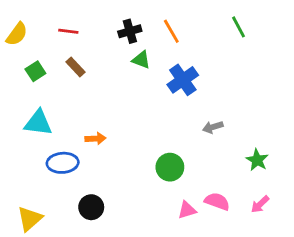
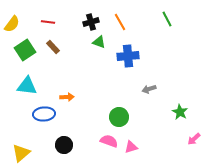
green square: (35, 71) -> (25, 50), size x1.5
blue cross: (183, 80) -> (128, 56), turned 30
pink semicircle: (217, 201) -> (109, 141), moved
pink arrow: (260, 204) -> (194, 139), moved

